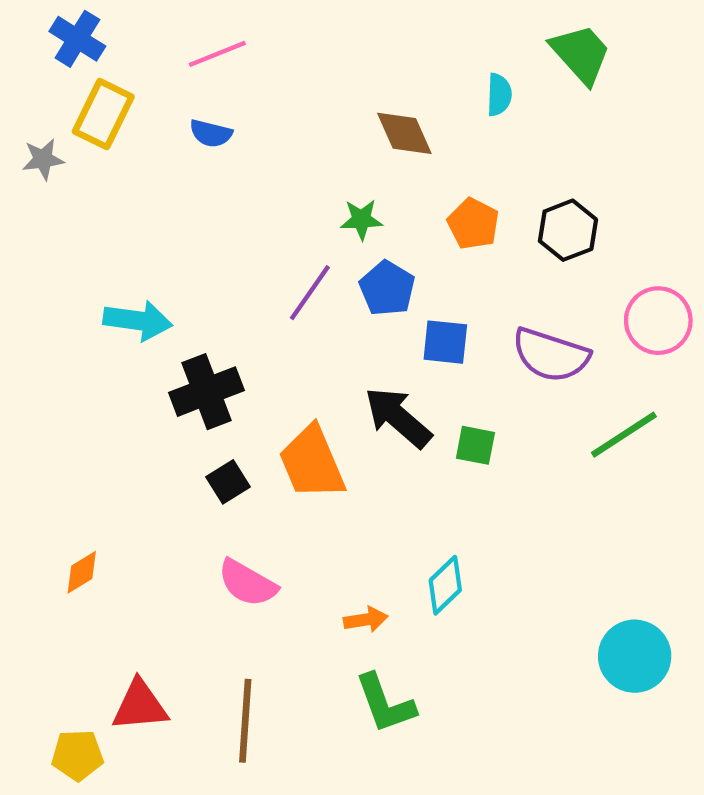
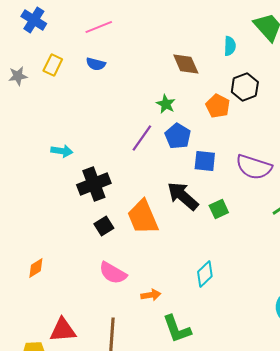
yellow rectangle: (103, 114) -> (53, 65), moved, size x0.7
green star: (361, 219) -> (166, 104), turned 30
black hexagon: (568, 230) -> (245, 87), moved
cyan arrow: (138, 321) -> (62, 151), size x0.7
green square: (475, 445) -> (219, 209), turned -36
orange arrow: (366, 620) -> (151, 295), moved

